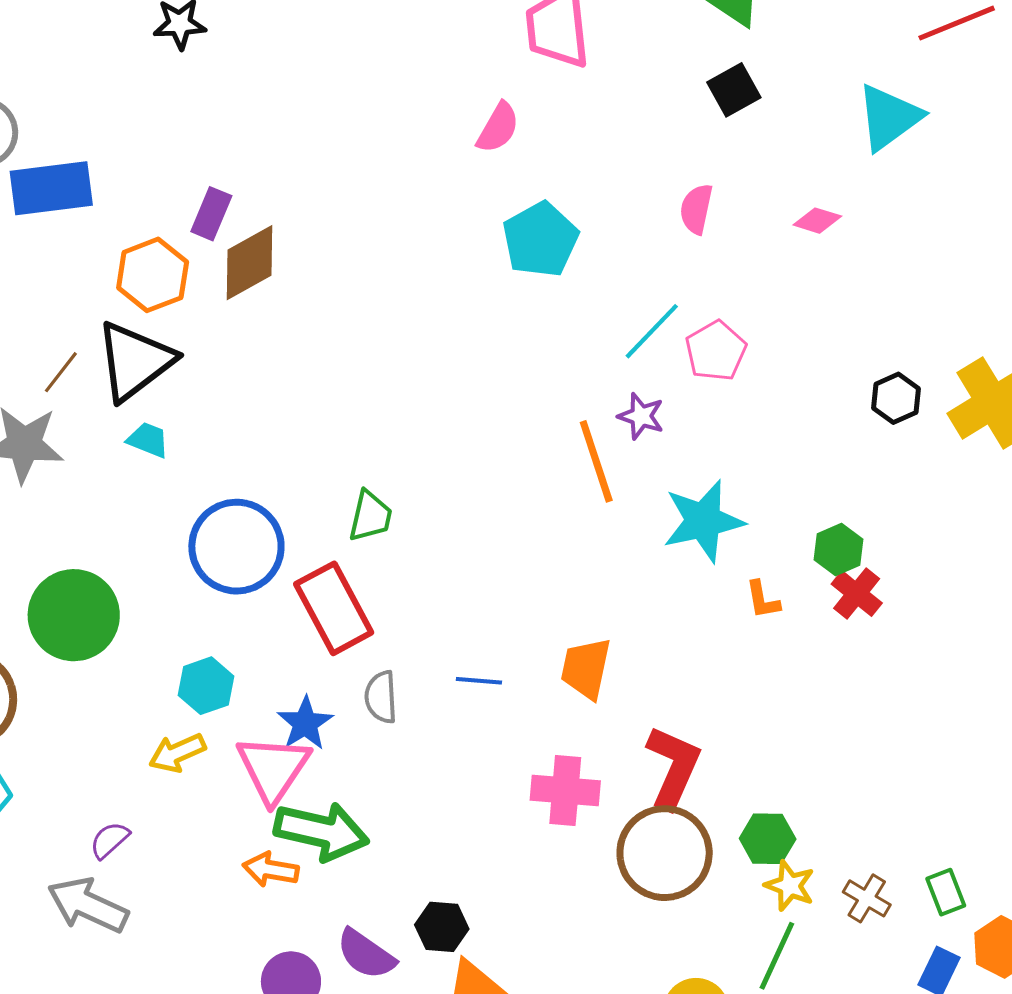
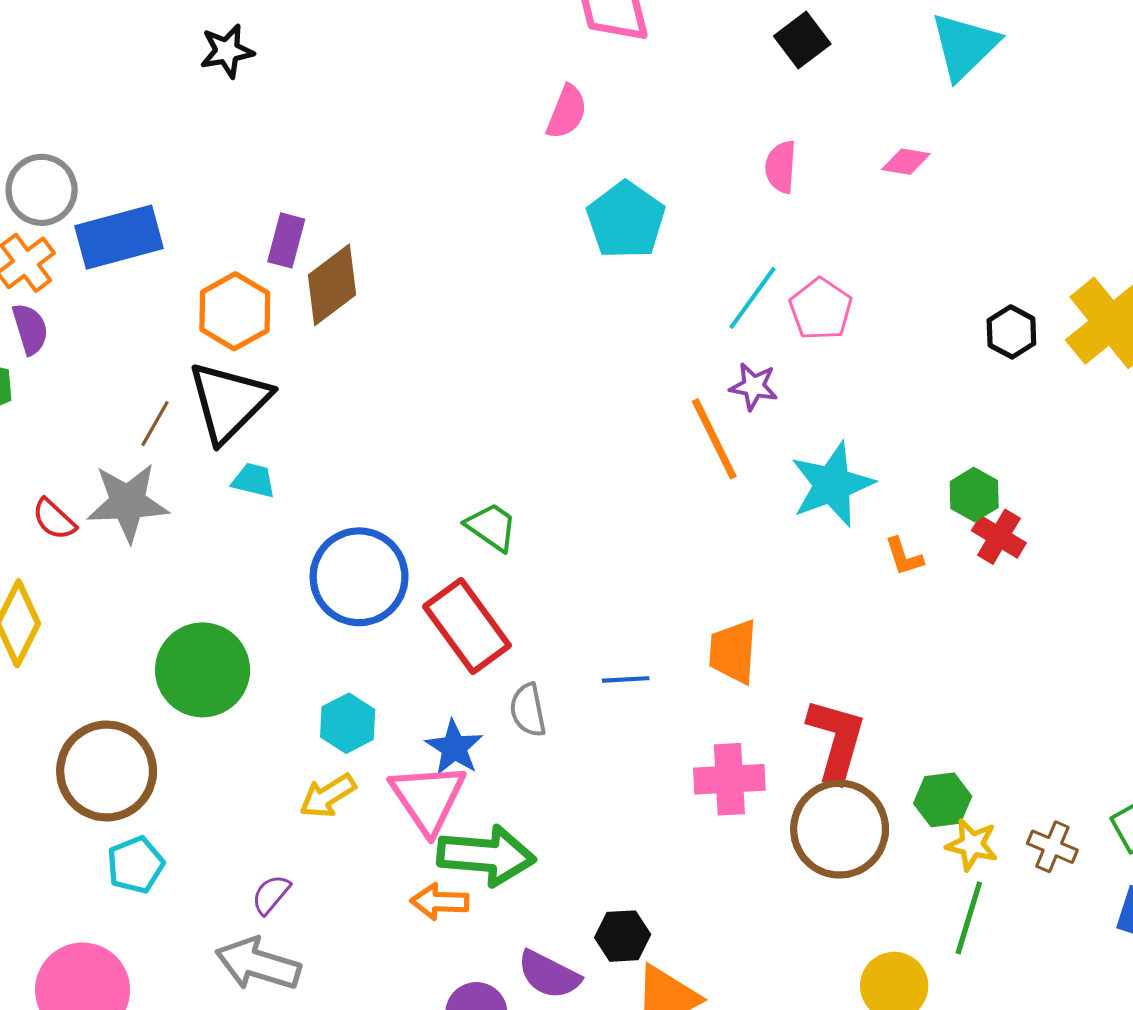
green trapezoid: (370, 516) -> (491, 527), turned -60

